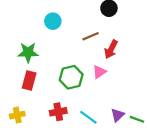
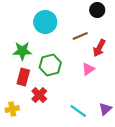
cyan circle: (53, 21) -> (45, 22), size x1.5
green hexagon: (71, 77) -> (50, 65), moved
red cross: (58, 112) -> (39, 95), moved, turned -35

